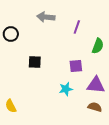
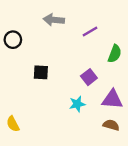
purple line: (77, 27) -> (90, 31), turned 40
purple square: (76, 66) -> (89, 77), turned -32

